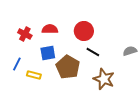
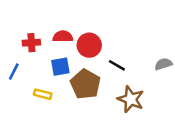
red circle: (84, 31) -> (89, 45), moved
red cross: (25, 34) -> (31, 43), turned -32
blue line: (17, 64) -> (14, 72), moved

